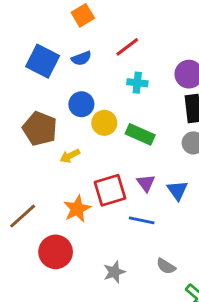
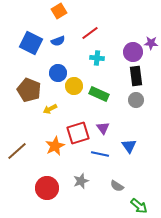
blue triangle: (177, 190) -> (129, 146), moved
red circle: (56, 252) -> (47, 188), moved
gray star: (114, 272) -> (81, 181), moved

